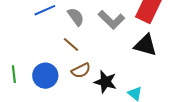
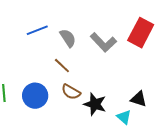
black triangle: (145, 45) -> (139, 99), moved, size x0.7
brown semicircle: (81, 71) -> (71, 92), turned 54

